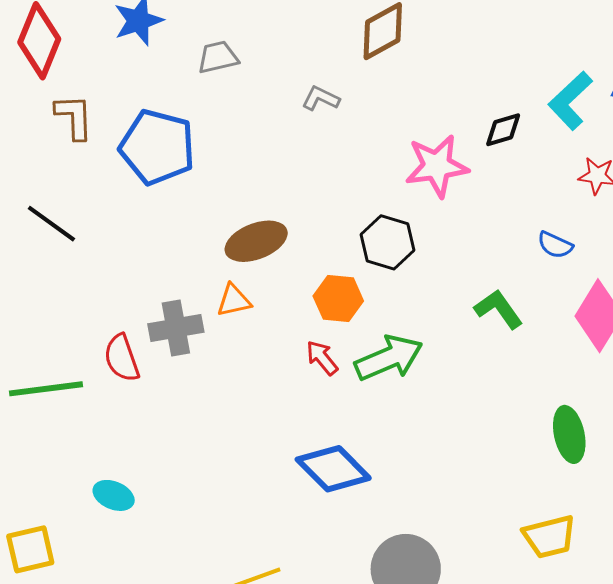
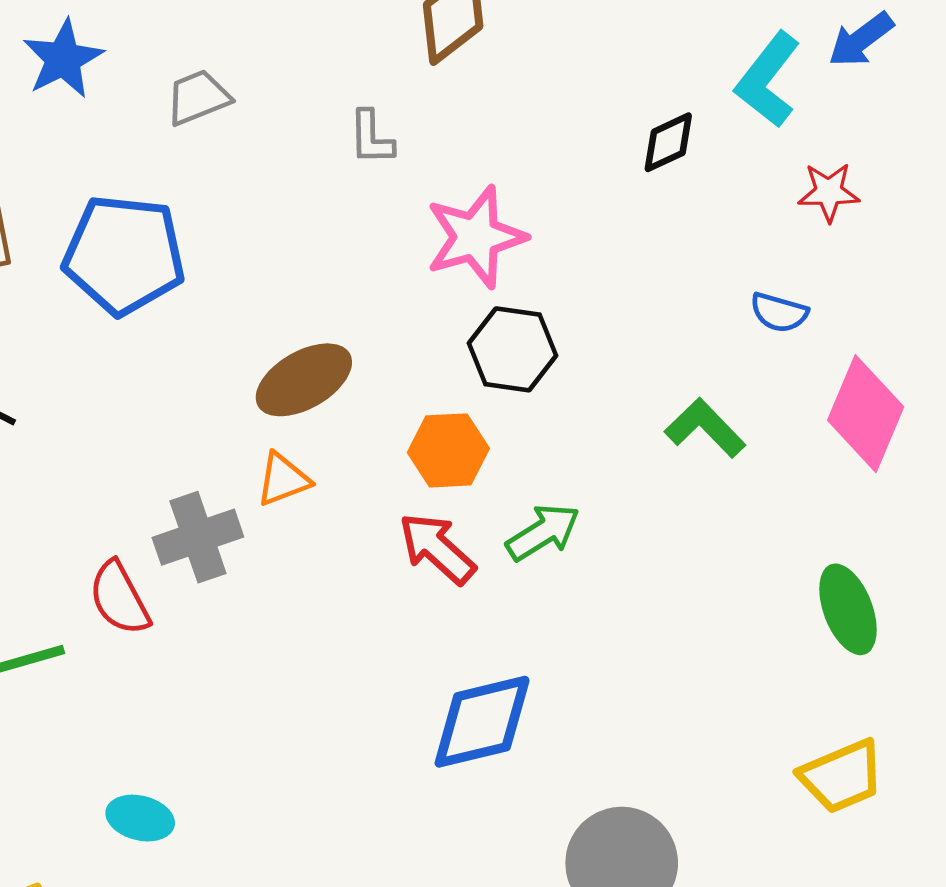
gray L-shape: (321, 98) -> (371, 138), turned -108
pink star: (437, 166) -> (476, 237), moved
red arrow: (322, 358) -> (437, 548), size x1.4
green arrow: (389, 358) -> (543, 532), size x0.7
blue diamond: (333, 469) -> (482, 722), turned -50

